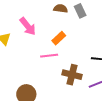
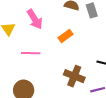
pink line: (49, 56) -> (31, 53), moved

